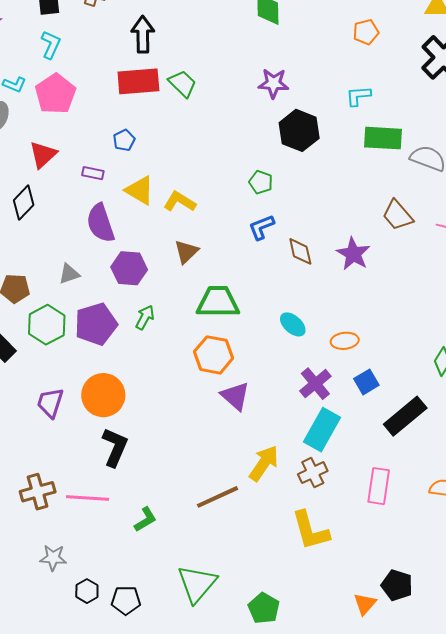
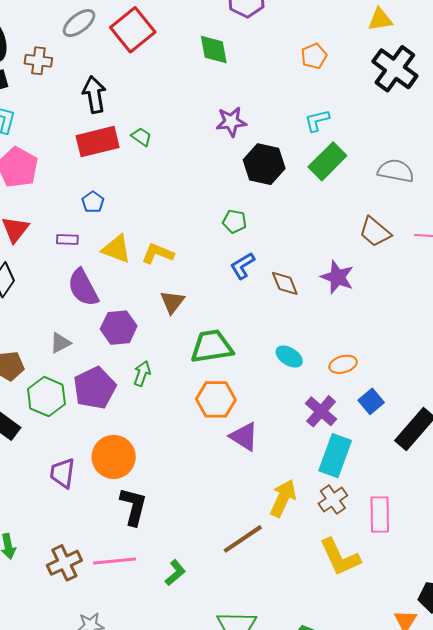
green trapezoid: (182, 84) -> (141, 137), size x0.7
green rectangle: (383, 138) -> (327, 161), moved, turned -39
pink rectangle: (379, 486) -> (380, 514), moved

